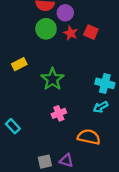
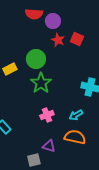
green circle: (46, 29) -> (36, 59), moved
cyan arrow: (101, 107) -> (76, 115), moved
purple triangle: (66, 160) -> (49, 146), moved

